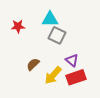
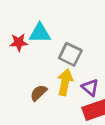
cyan triangle: (50, 19) -> (40, 33), moved
yellow arrow: (53, 75) -> (65, 82), moved, turned 150

